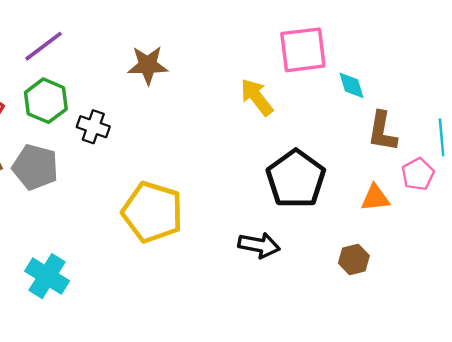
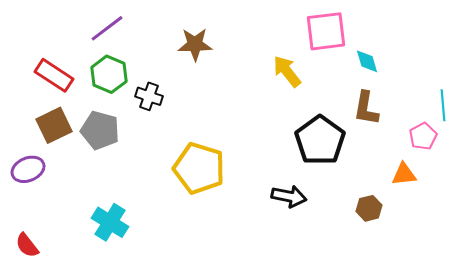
brown L-shape: (382, 132) -> (366, 108), moved
orange triangle: (375, 198) -> (404, 174), moved

